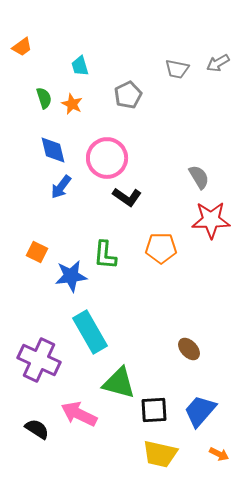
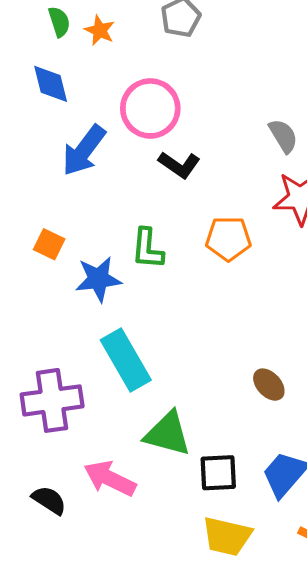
blue diamond: (53, 150) -> (51, 84), moved
blue arrow: (61, 187) -> (84, 150), size x1.5
purple cross: (39, 360) -> (52, 400), turned -33

